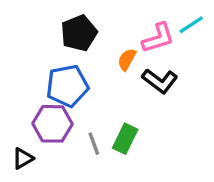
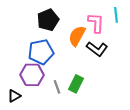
cyan line: (191, 25) -> (116, 15), turned -63
pink L-shape: (158, 38) -> (96, 23), turned -70
orange semicircle: (127, 59) -> (77, 36), size x1.5

